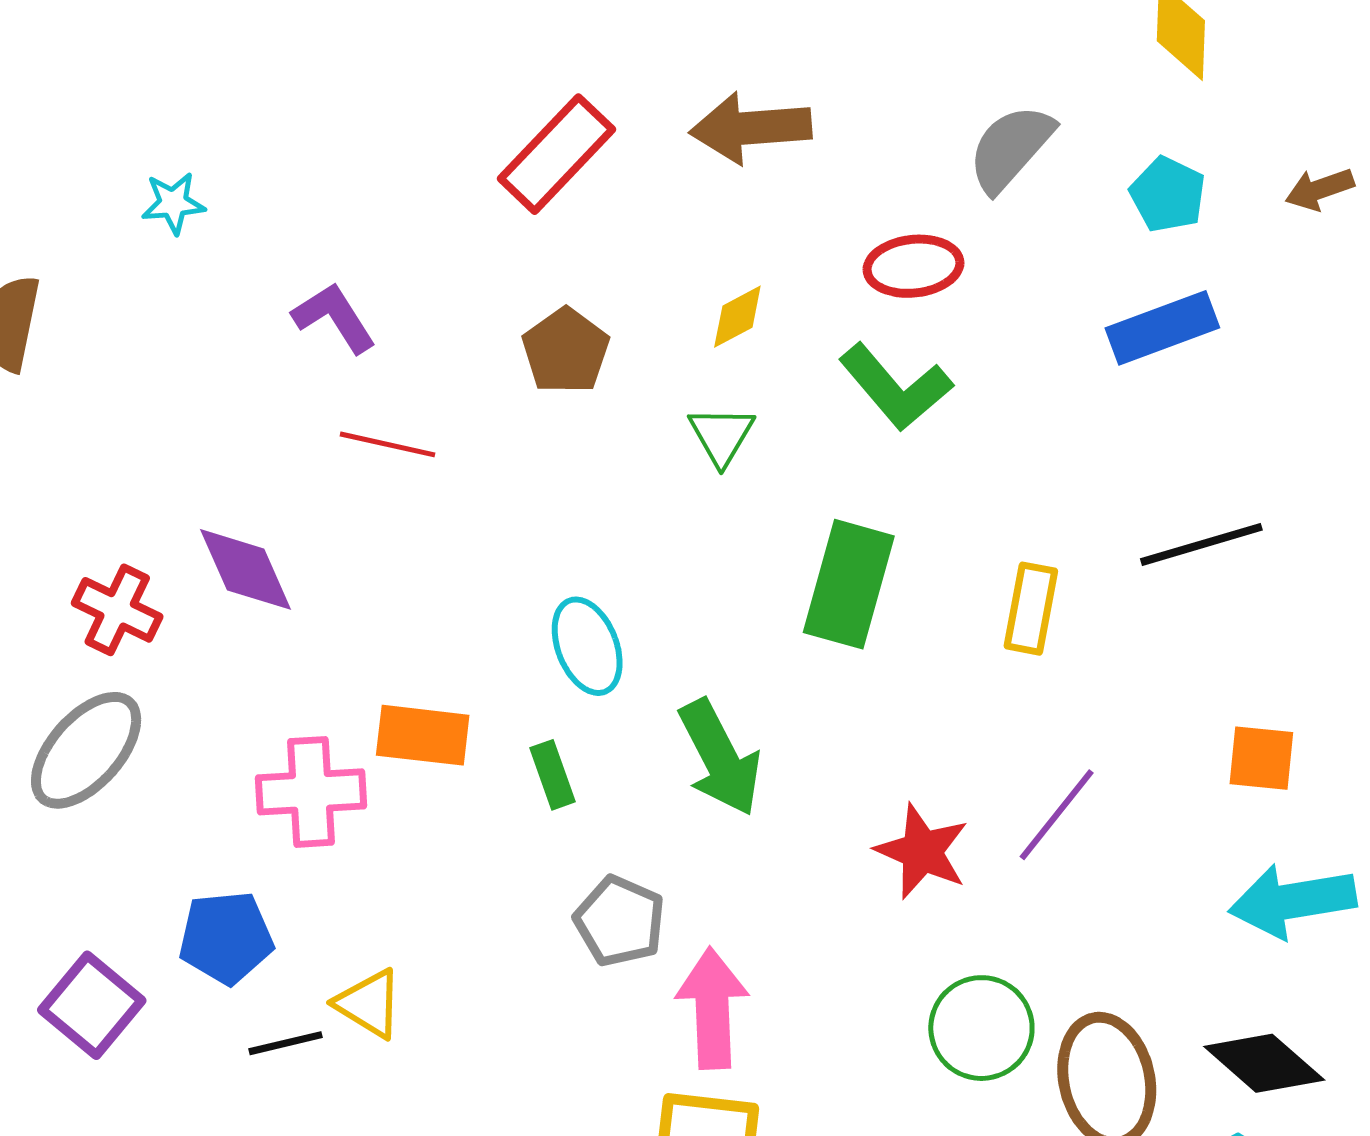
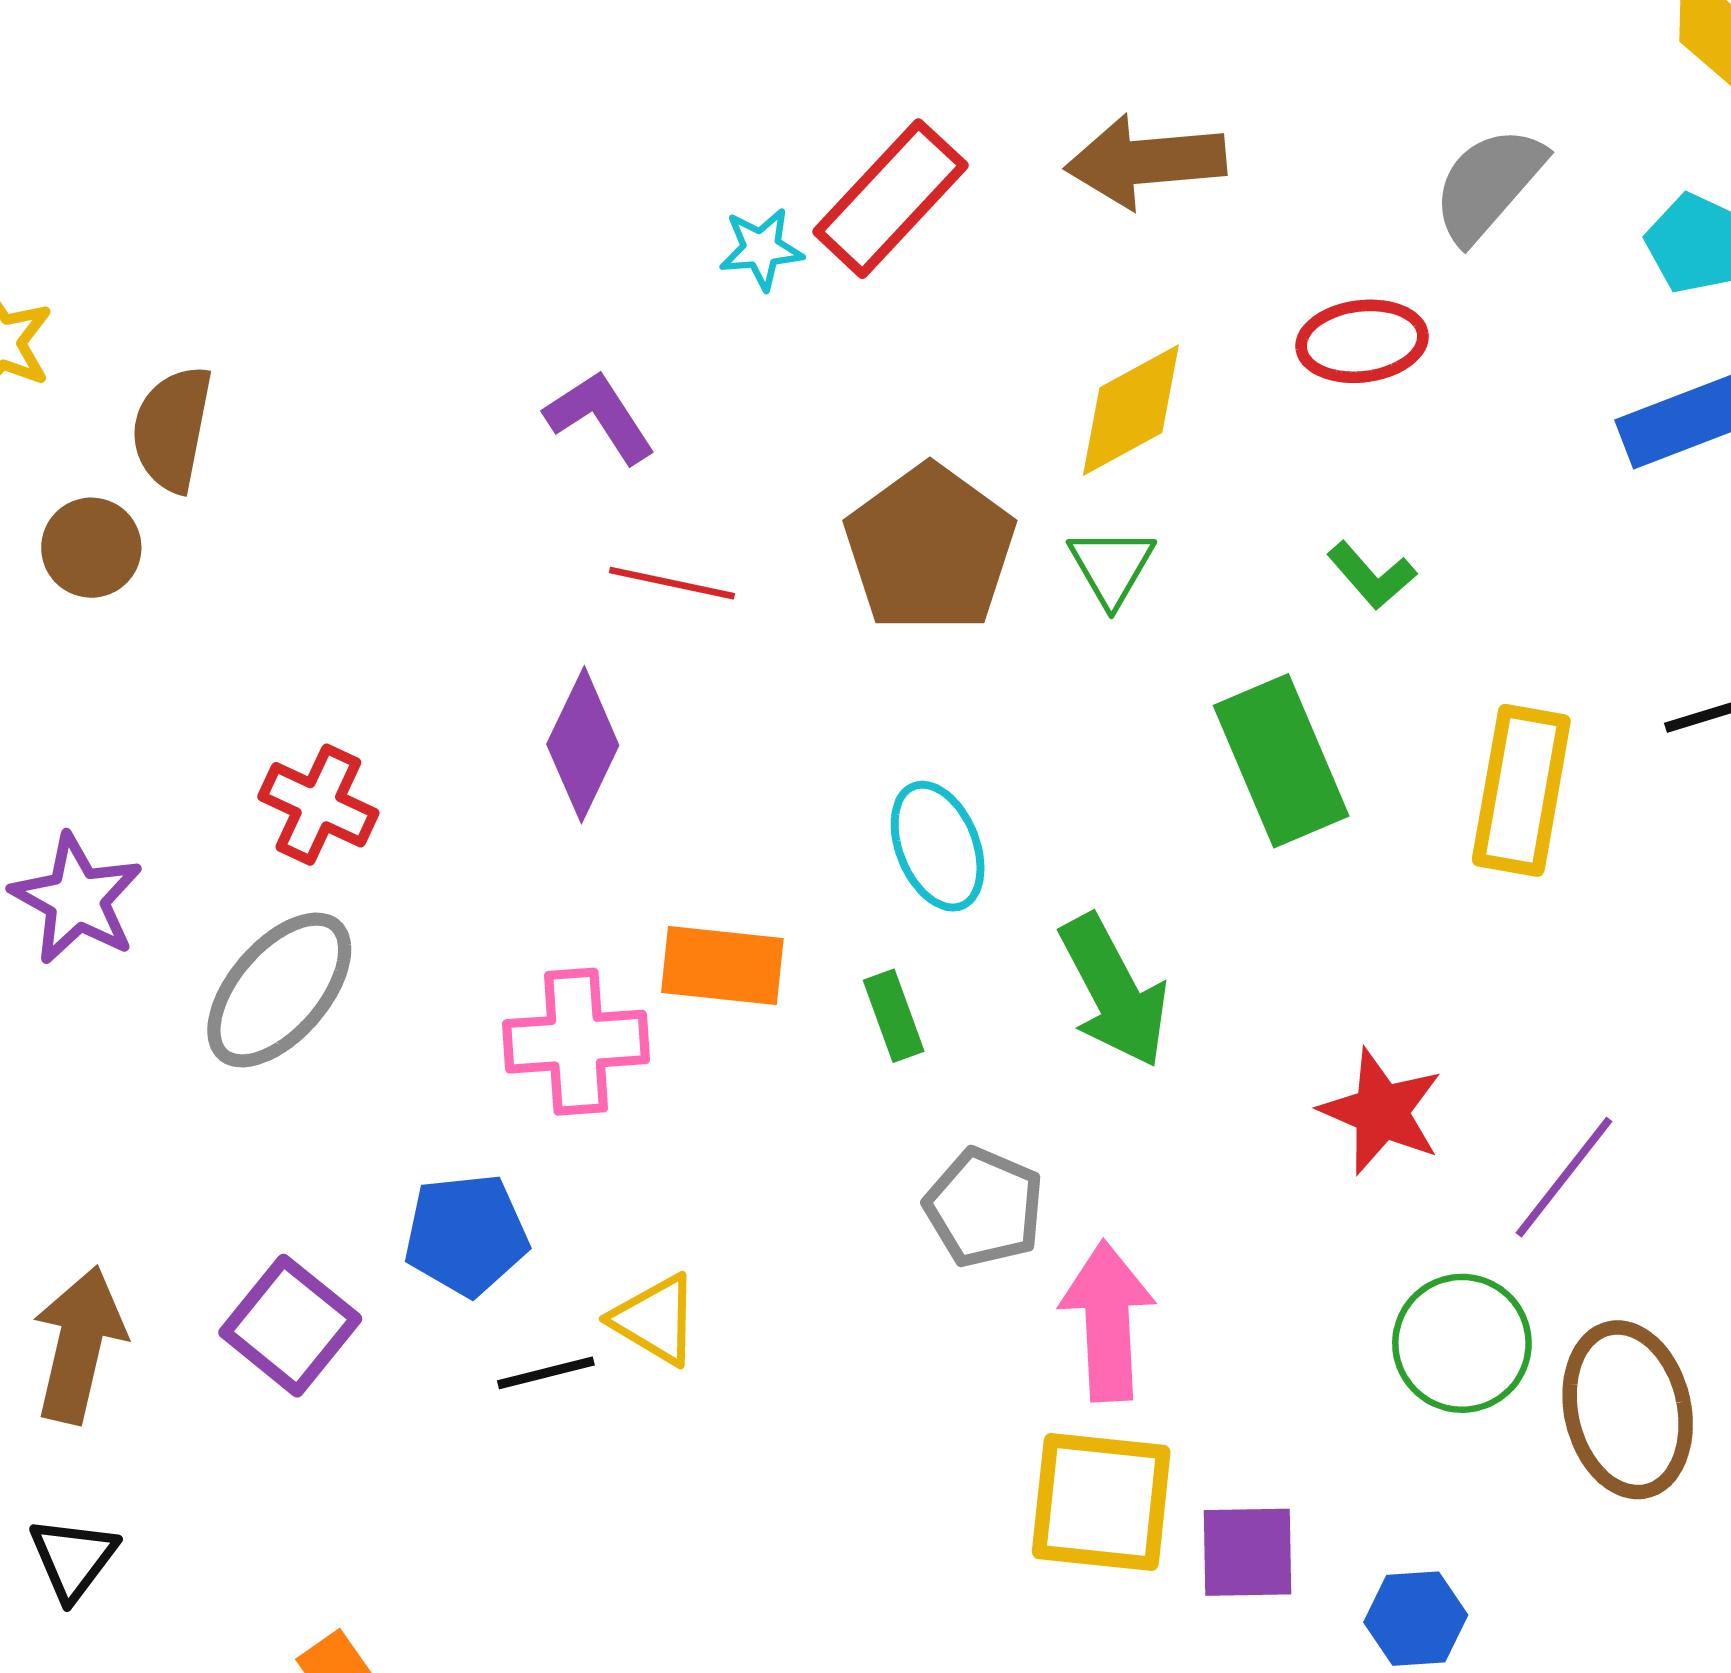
cyan star: (173, 203) -> (761, 249), moved
yellow diamond: (737, 317) -> (1131, 410), size x1.6
brown pentagon: (566, 351) -> (930, 549), moved, size x1.5
green L-shape: (896, 387) -> (1372, 575), moved, size x0.6
purple diamond: (246, 569) -> (583, 745), moved, turned 50
green rectangle: (849, 584) -> (1281, 761), turned -38
yellow rectangle: (1031, 609) -> (1521, 790), size x1.4
purple line: (1057, 815) -> (1564, 1177), moved

